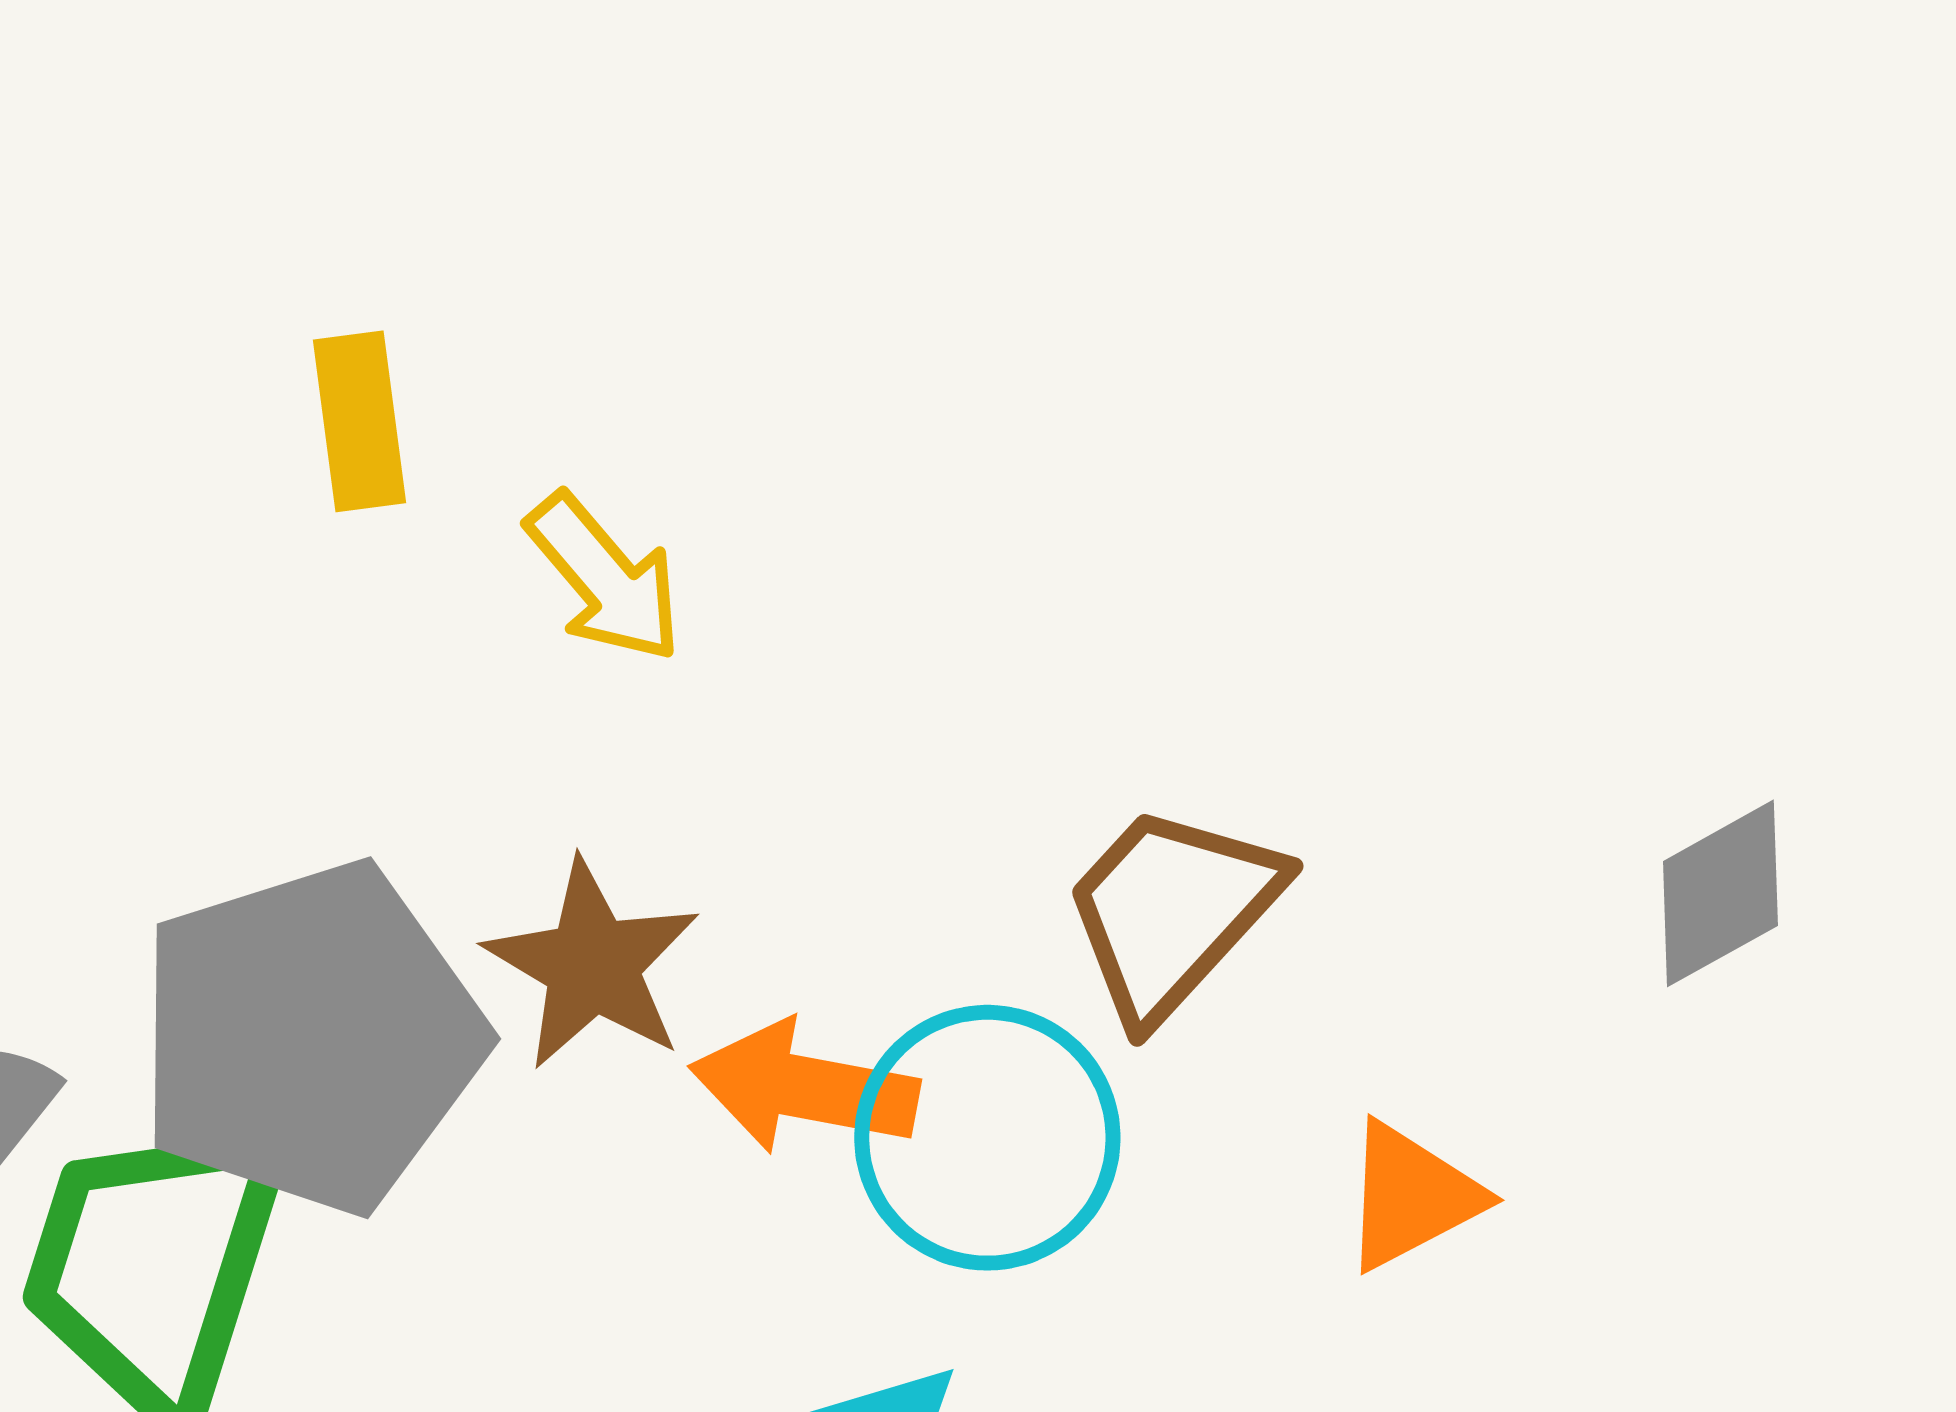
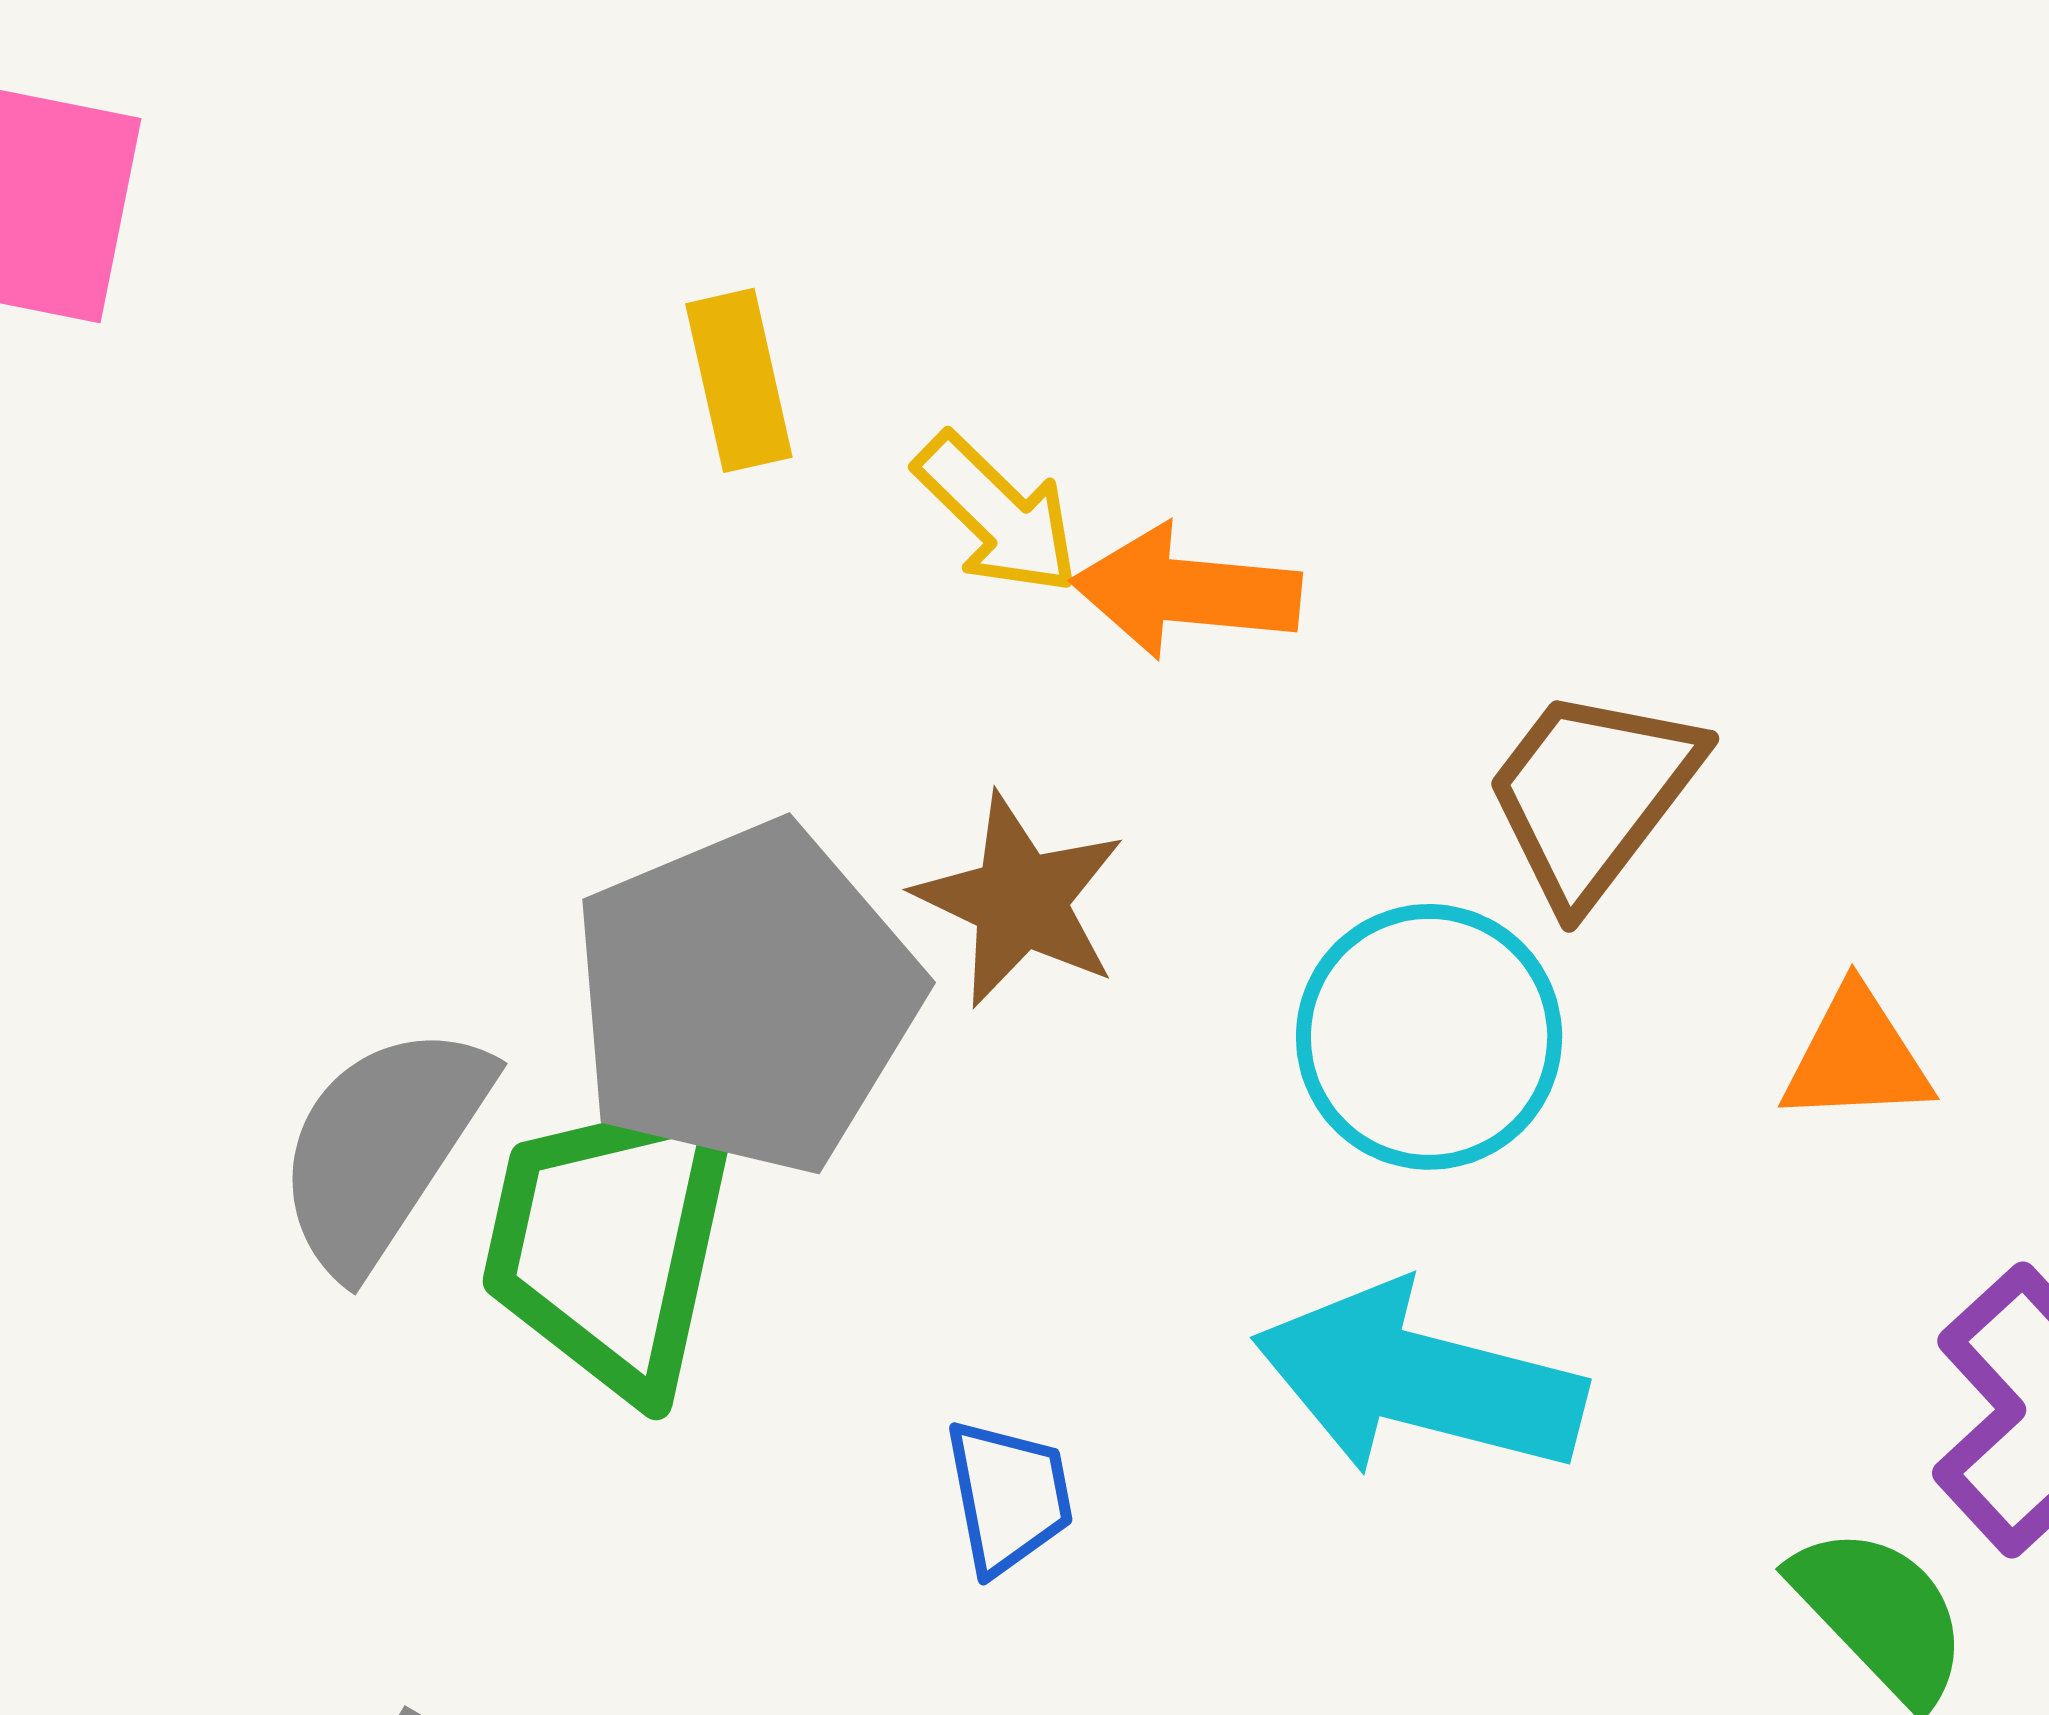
orange arrow: (804, 1088) -> (1186, 591), moved
orange triangle: (1411, 1196) -> (1857, 1057), turned 30

